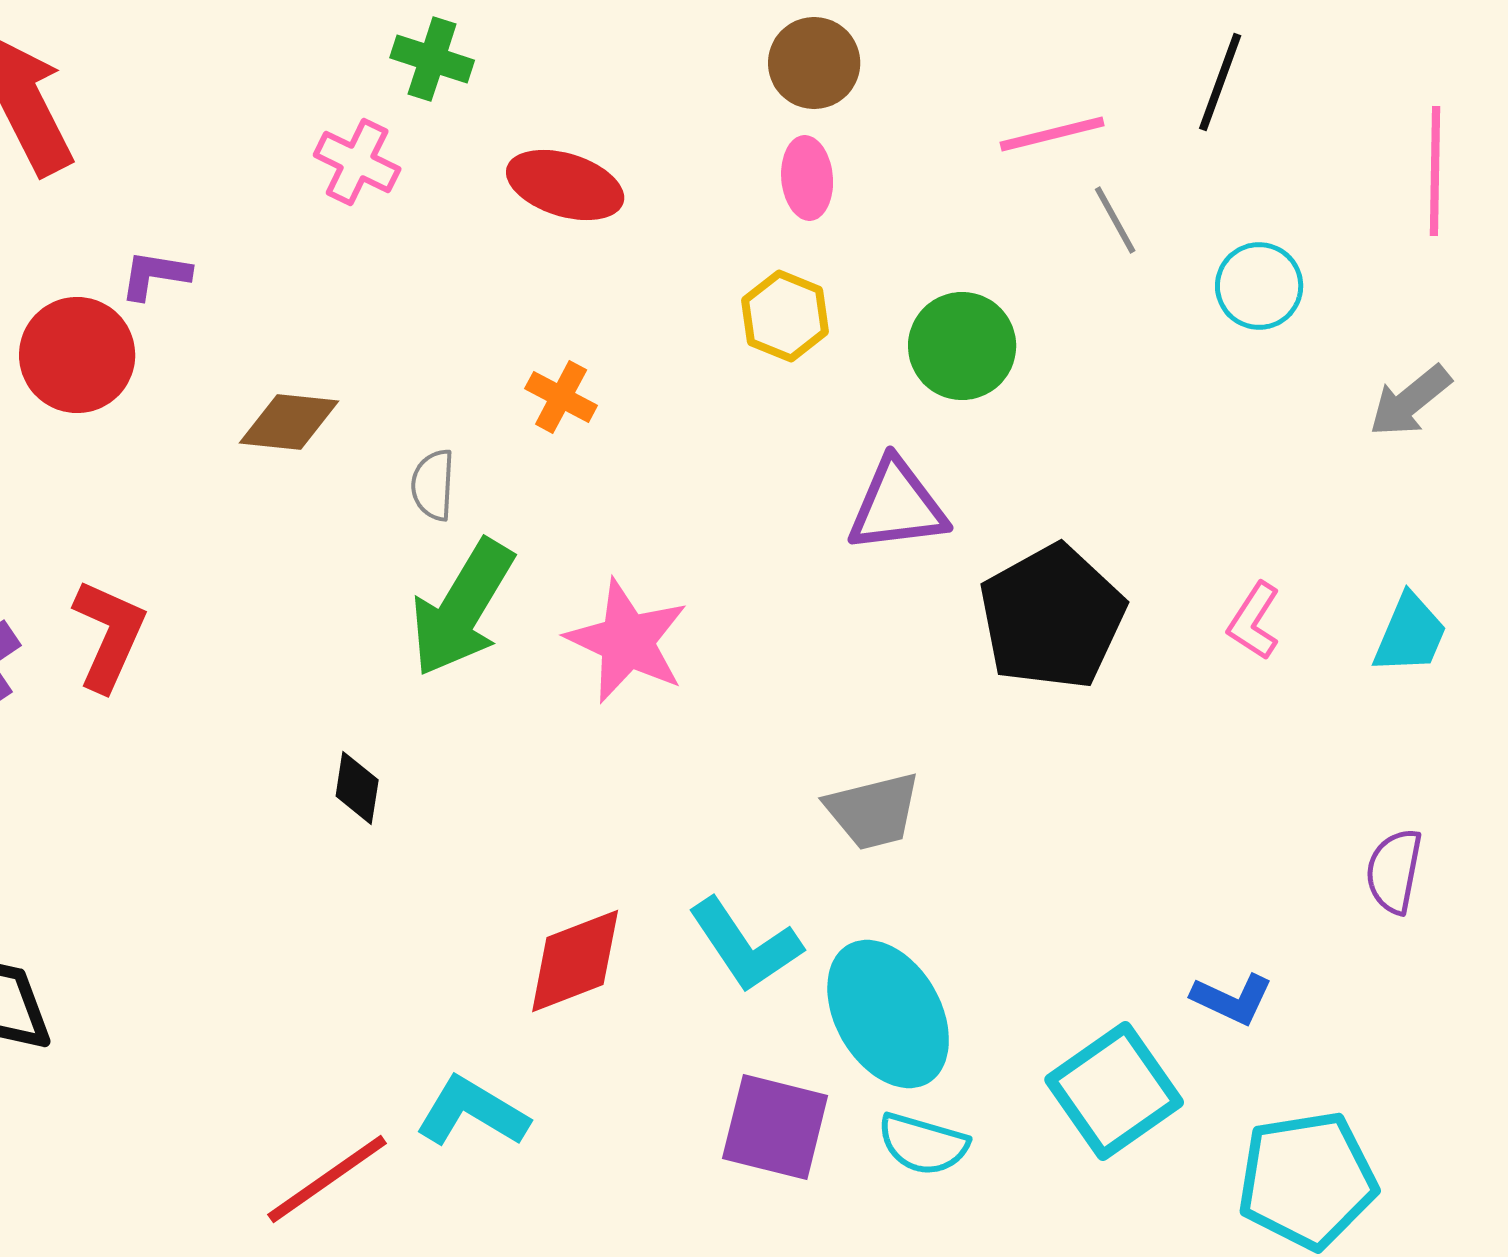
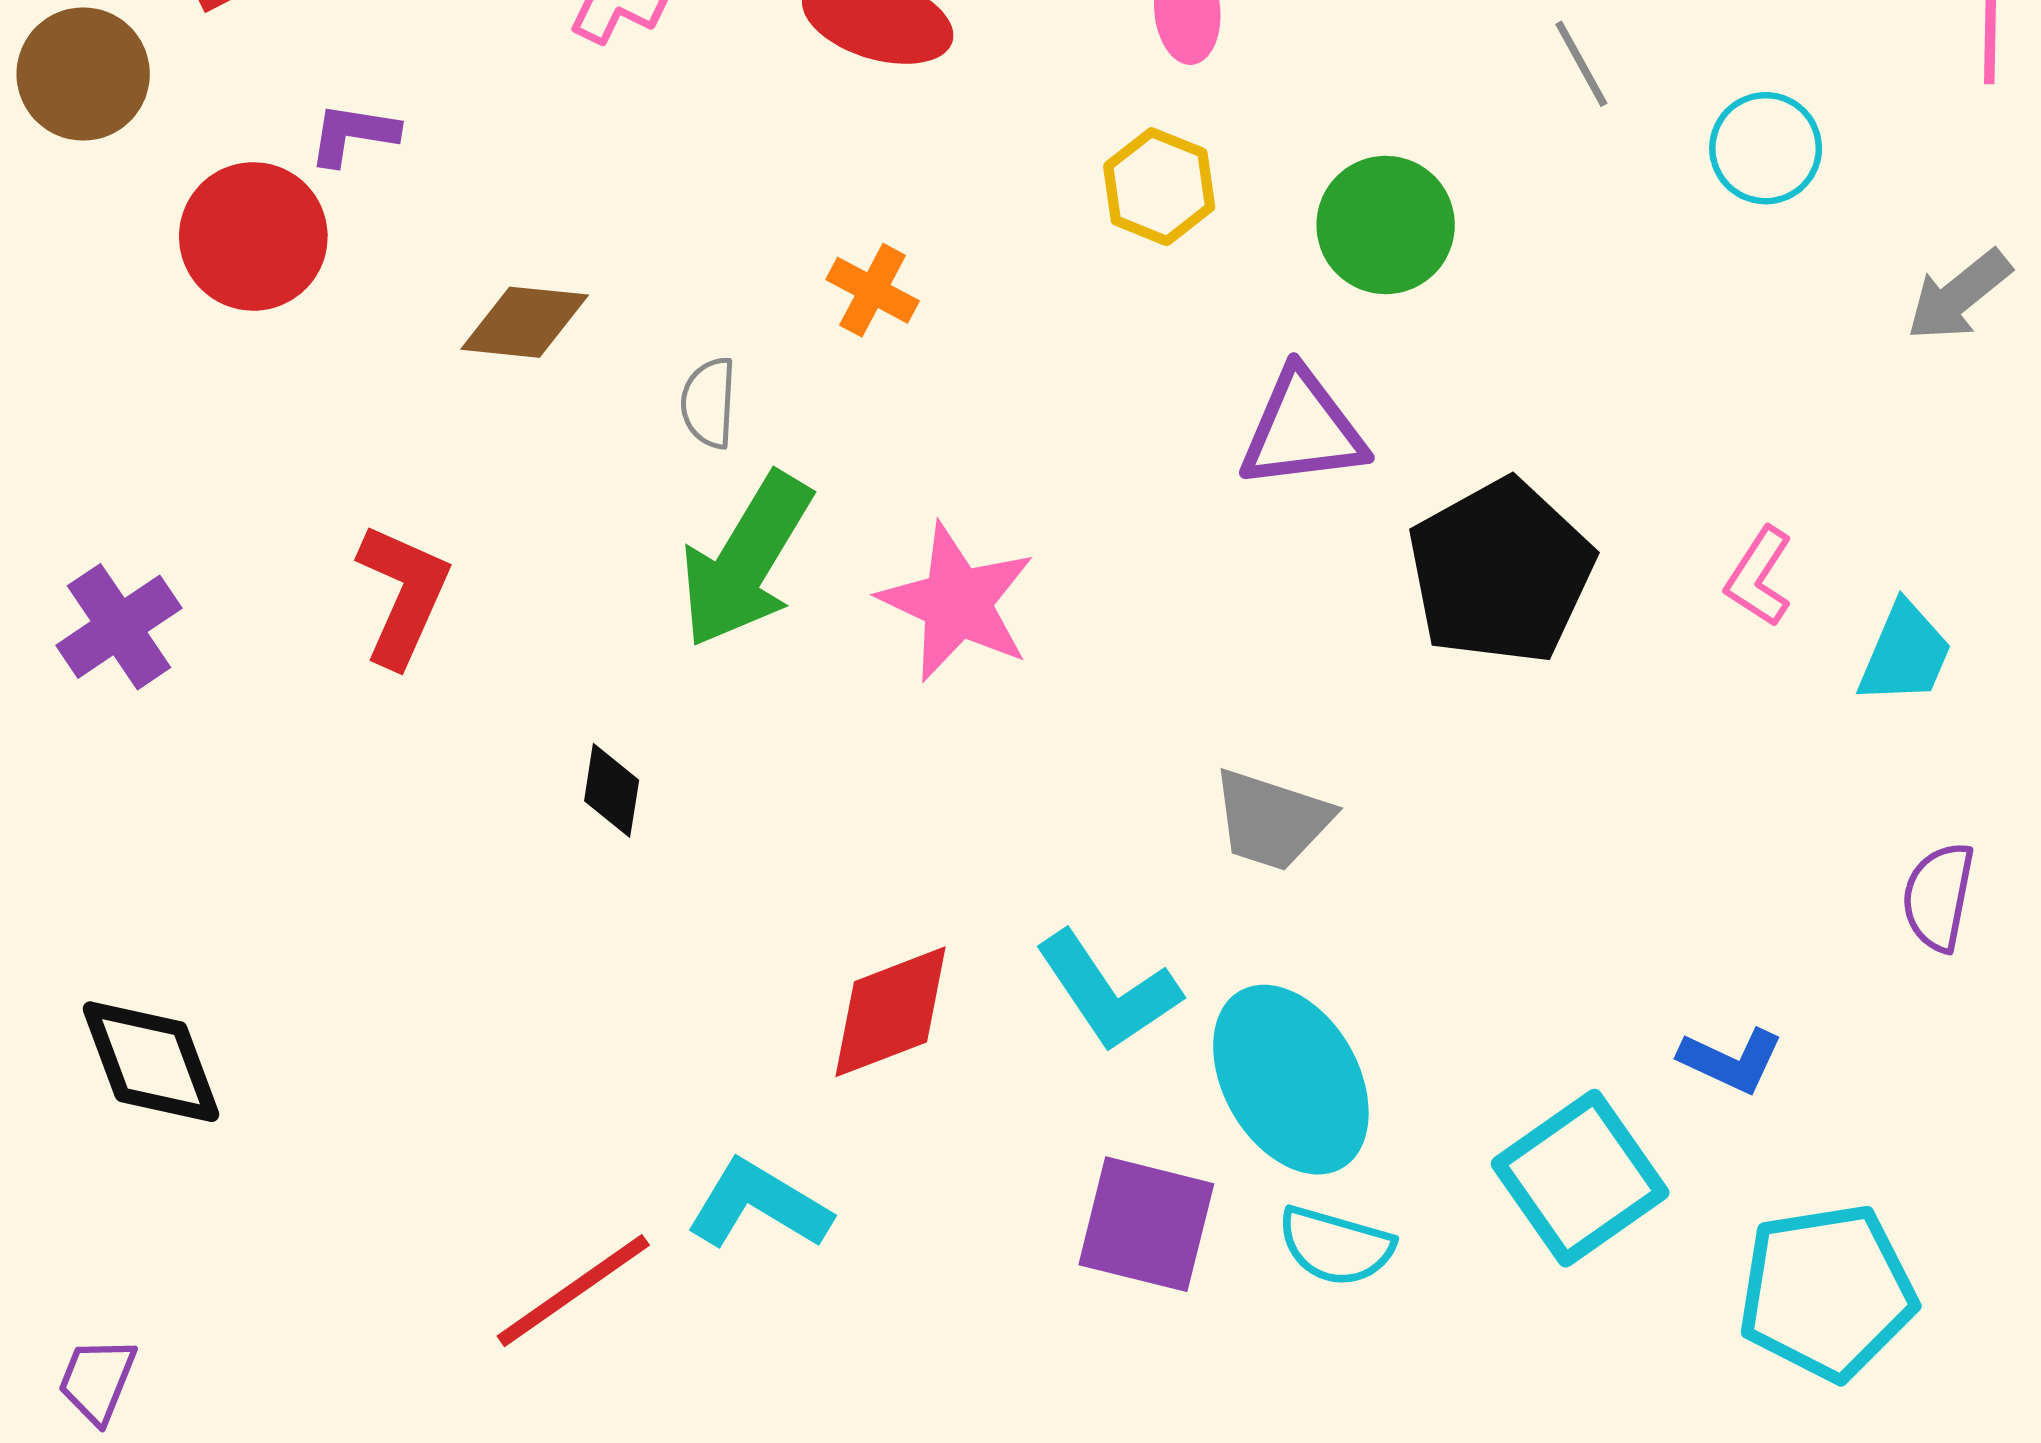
cyan trapezoid: (1410, 634) -> (1905, 654), moved
red L-shape: (109, 635) -> (403, 595), moved
gray trapezoid: (873, 811) -> (1272, 820), turned 32

